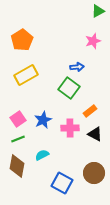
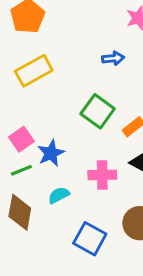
green square: (69, 88) -> (98, 111), moved
blue star: (43, 120) -> (51, 153), moved
pink cross: (70, 128) -> (102, 175), moved

